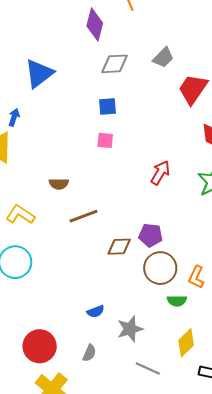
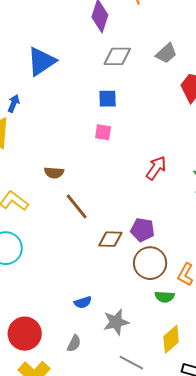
brown line: (84, 216) -> (77, 206), turned 68

